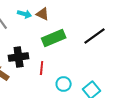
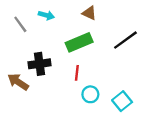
brown triangle: (43, 14) -> (89, 13), moved
red line: (42, 68) -> (77, 73), moved

